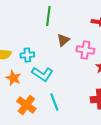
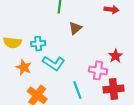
pink cross: (85, 50) -> (98, 70), moved
cyan line: (54, 102) -> (77, 90), moved

